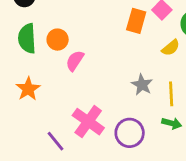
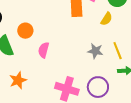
orange circle: (58, 40) -> (25, 31), moved
orange star: (28, 89) -> (18, 80), turned 30

